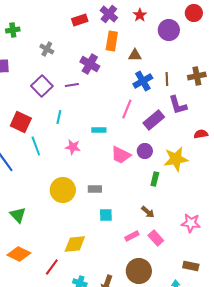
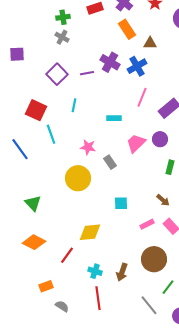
green cross: (13, 30) -> (63, 17), moved
orange rectangle: (112, 41) -> (127, 29), turned -42
purple cross: (90, 64) -> (110, 62), moved
blue cross: (143, 81) -> (137, 66), moved
pink star: (73, 147) -> (88, 147), moved
pink trapezoid: (121, 155) -> (136, 143), turned 110
gray rectangle: (95, 189) -> (110, 162), moved, turned 56

